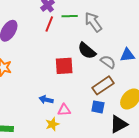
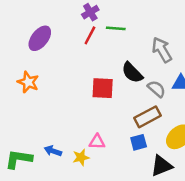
gray arrow: (93, 22) -> (162, 50), moved
blue arrow: (46, 100) -> (53, 151), moved
blue square: (98, 107) -> (139, 142), turned -32

